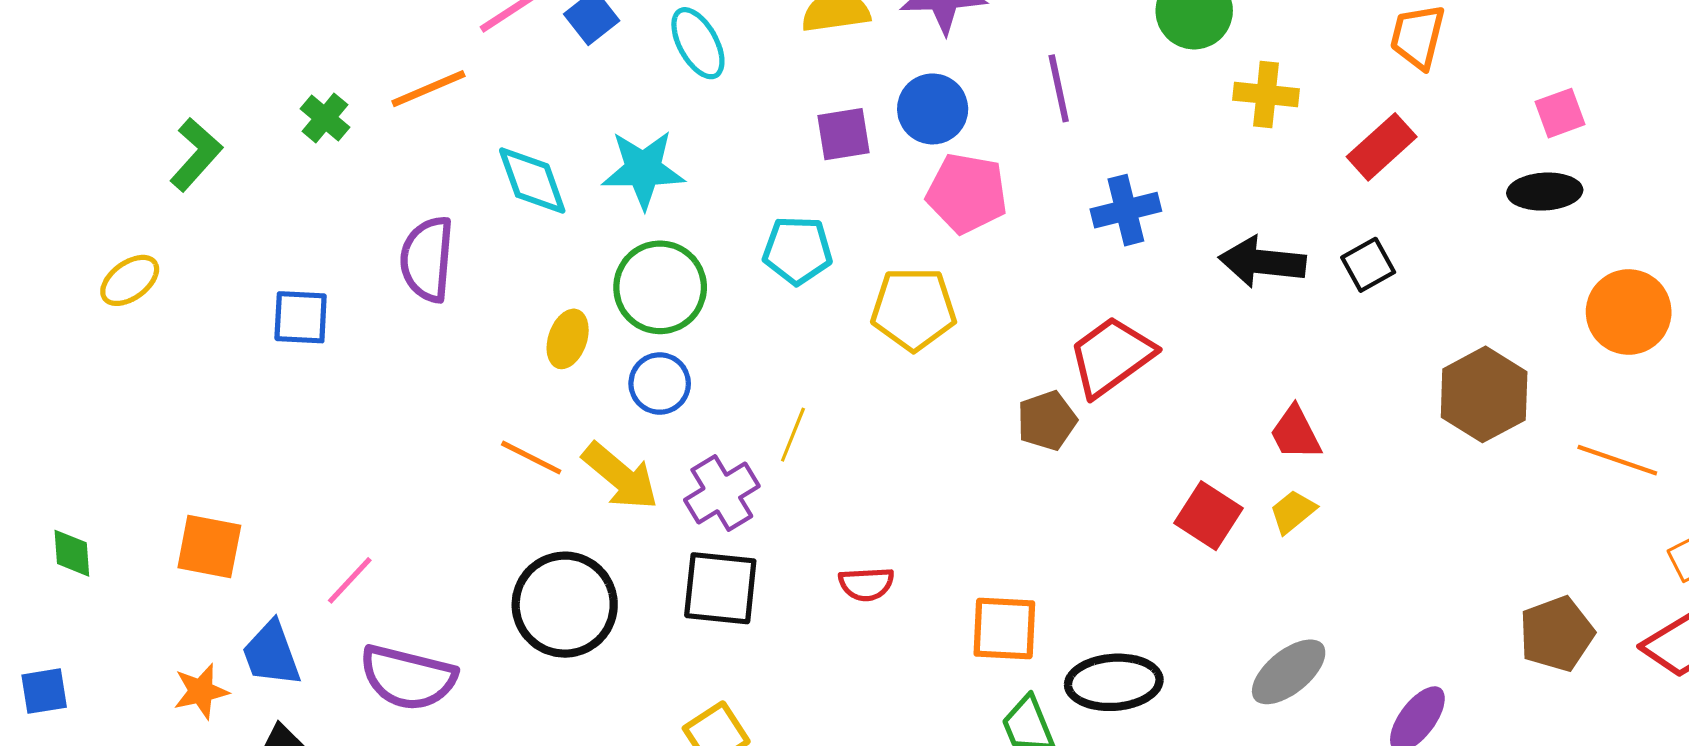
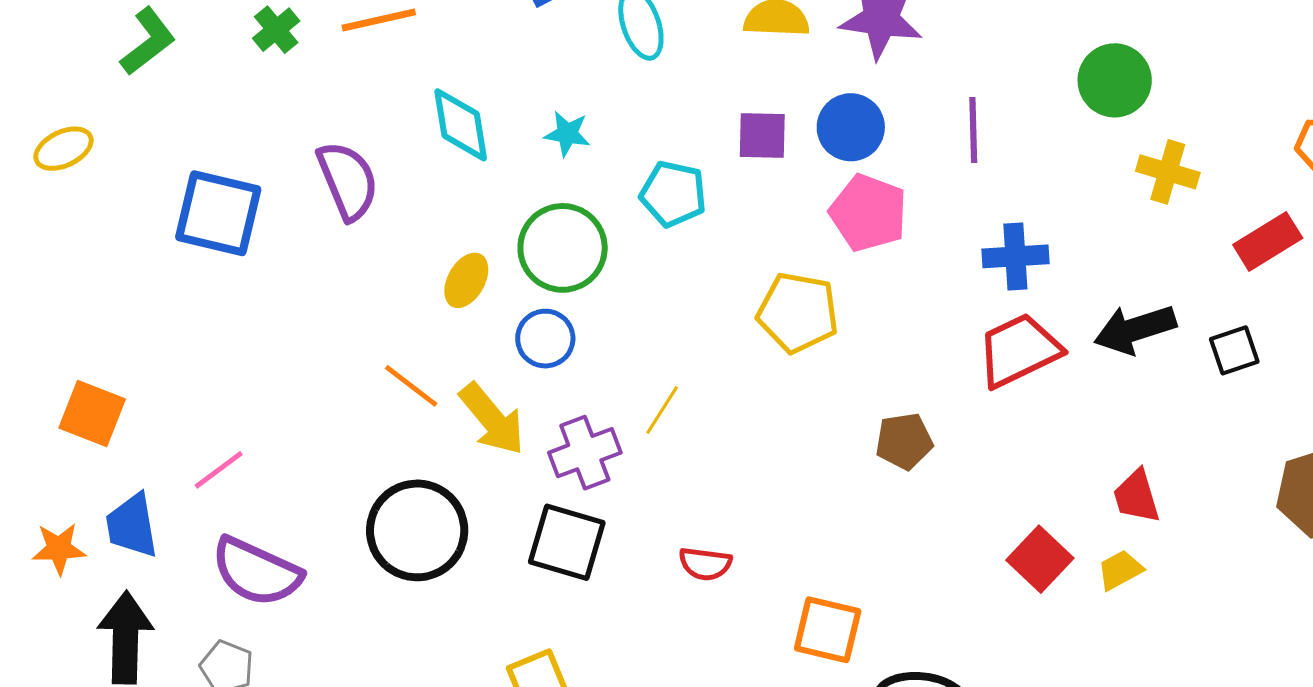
cyan star: (643, 169) -> (567, 134), size x0.6
cyan pentagon: (797, 250) -> (673, 194), moved
purple semicircle: (427, 259) -> (348, 181), turned 142
black arrow: (1262, 262) -> (1135, 329), turned -34
blue square: (301, 317) -> (218, 213), size x1.5
red trapezoid: (1111, 356) -> (1019, 350), moved

